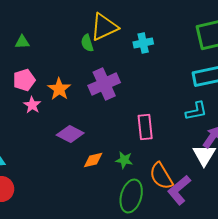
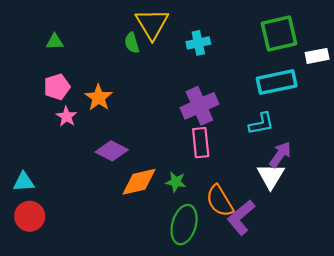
yellow triangle: (104, 27) -> (152, 24), turned -36
purple cross: (104, 84) -> (199, 106), moved
orange diamond: (93, 160) -> (139, 182), size x1.5

